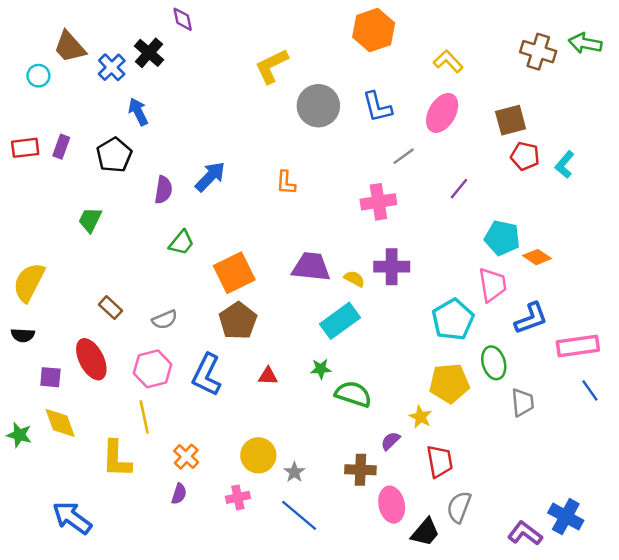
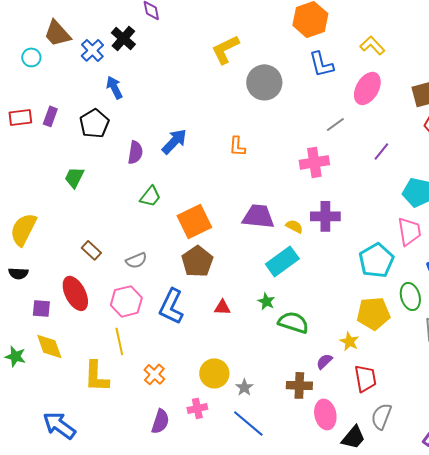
blue L-shape: (377, 107) -> (321, 64), moved
green star: (321, 369) -> (266, 301), turned 30
purple semicircle: (179, 494) -> (160, 421), moved, size x1.4

